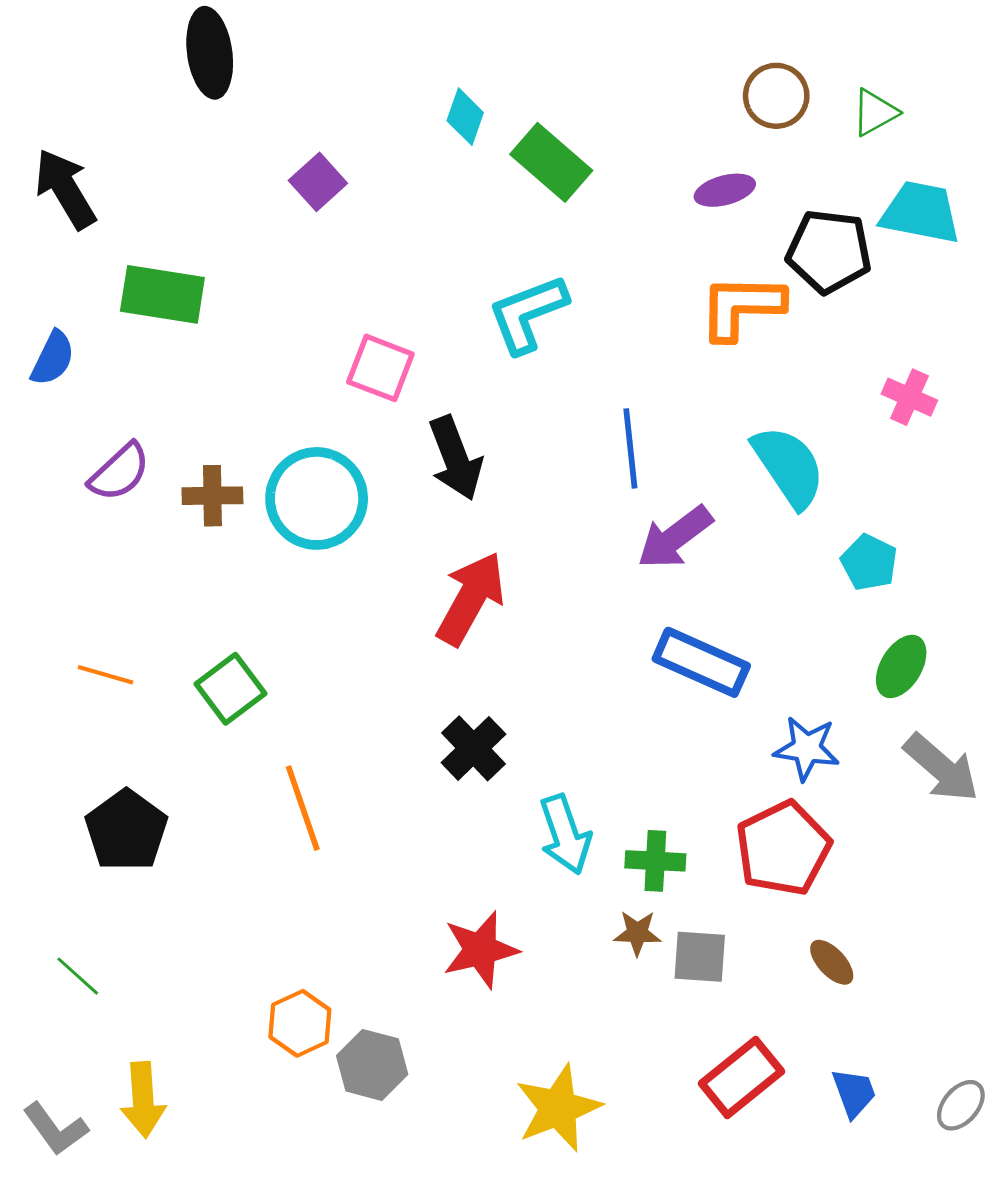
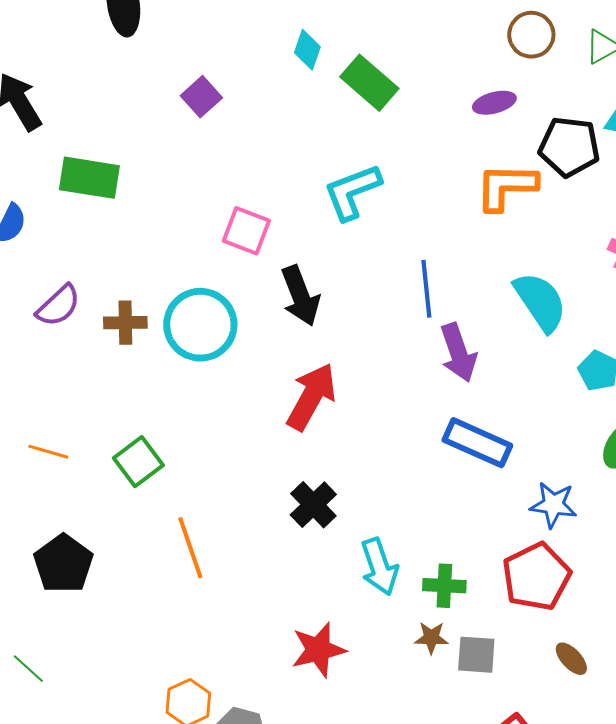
purple arrow: (675, 537) -> (458, 353), turned -72

